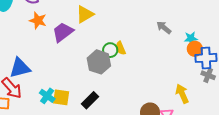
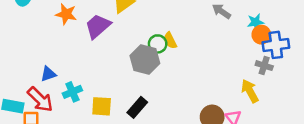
blue triangle: (20, 68) -> (48, 74), size x0.6
gray cross: (208, 75) -> (264, 66), moved
cyan cross: (47, 96) -> (72, 92), moved, turned 35

